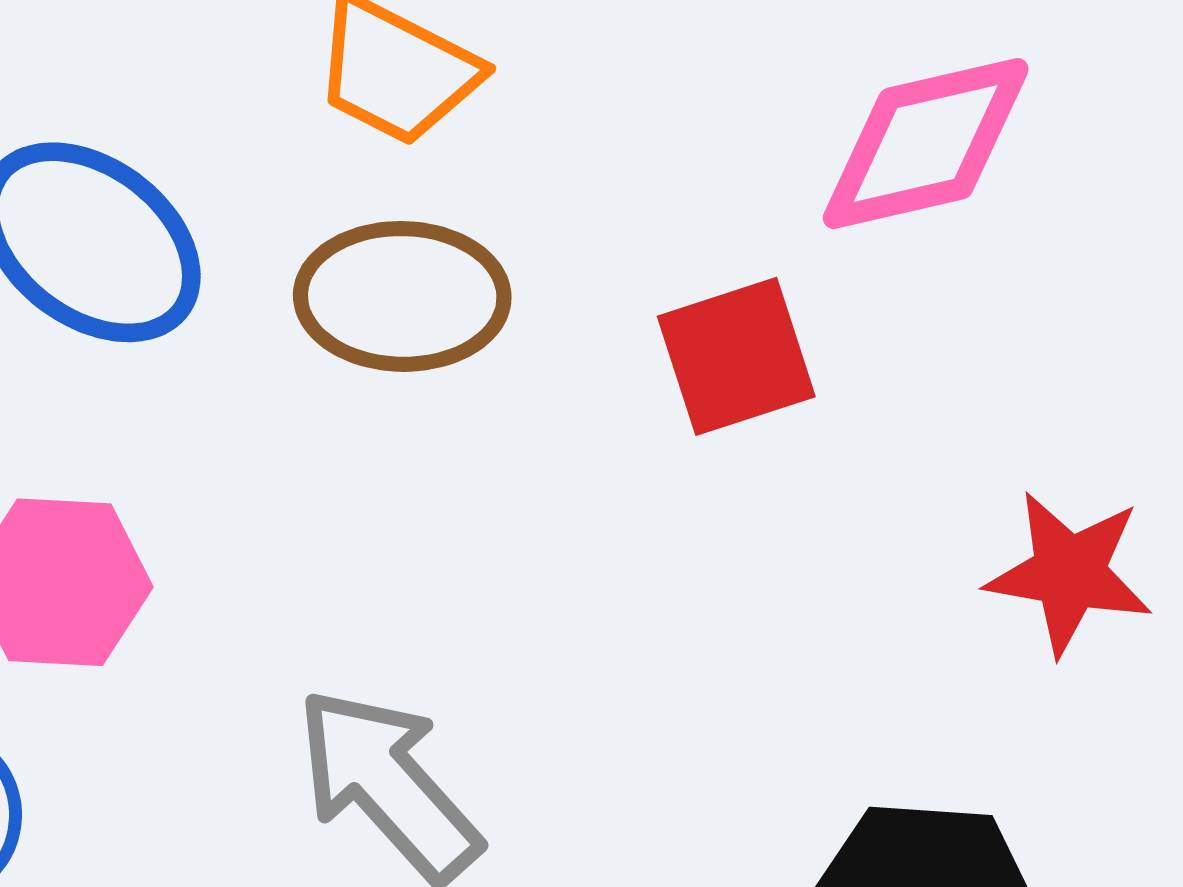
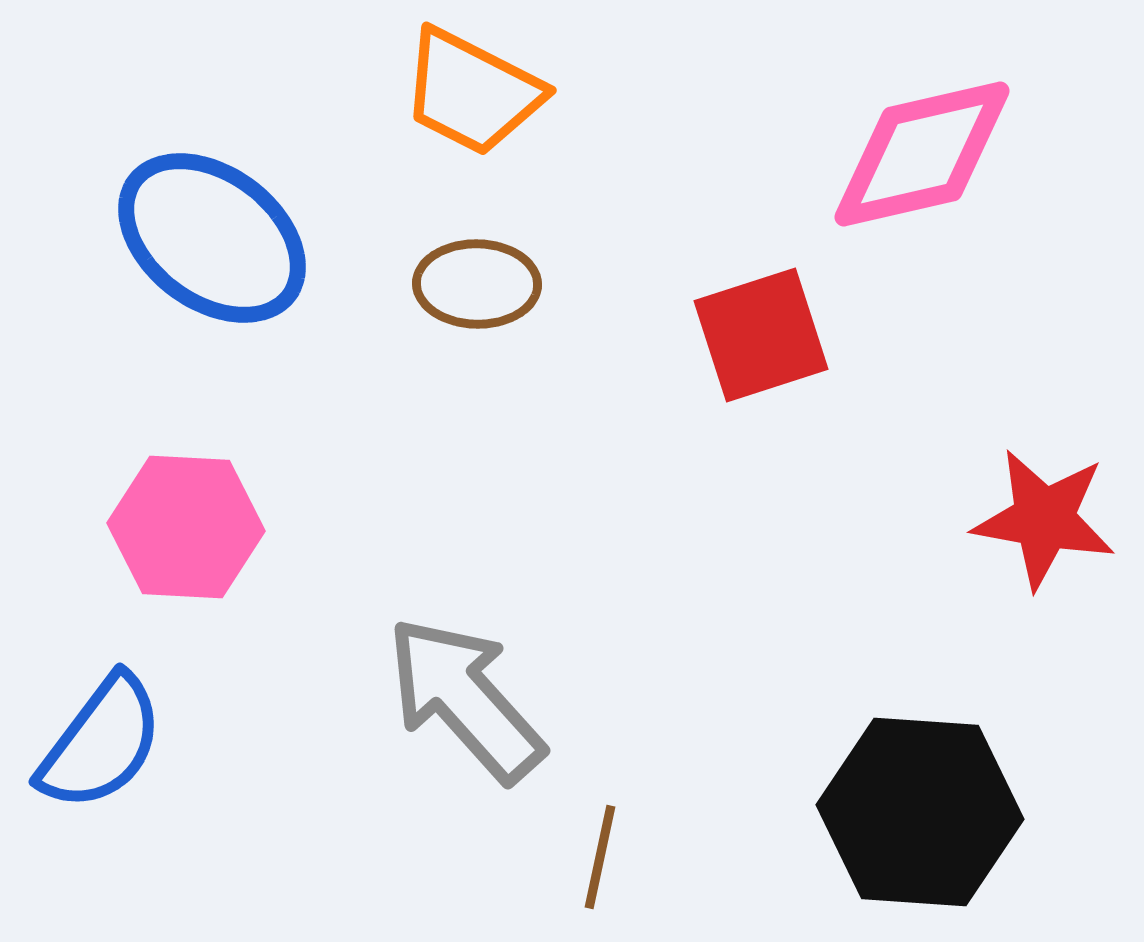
brown ellipse: (402, 296) -> (477, 284), size x0.7

